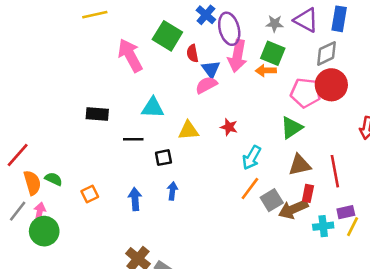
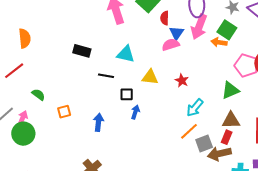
orange semicircle: (32, 183) -> (25, 38), moved
blue arrow: (172, 191) -> (135, 112), moved
red rectangle: (308, 193) -> (227, 137), moved

